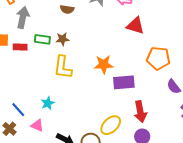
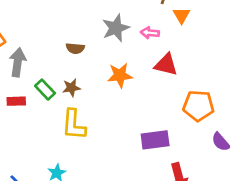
green rectangle: (42, 39) -> (45, 90), turned 42
orange star: (104, 65) -> (120, 75), moved

